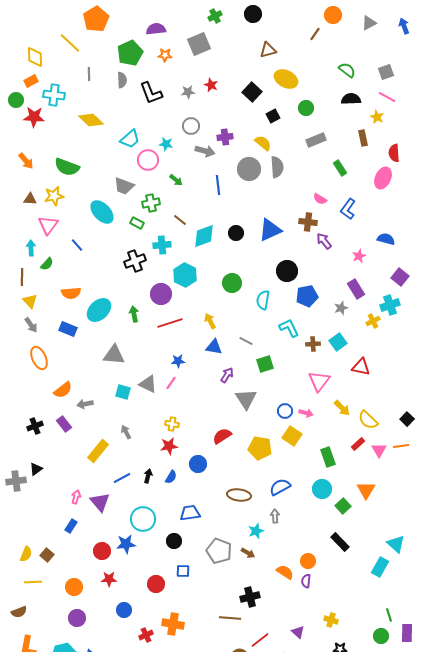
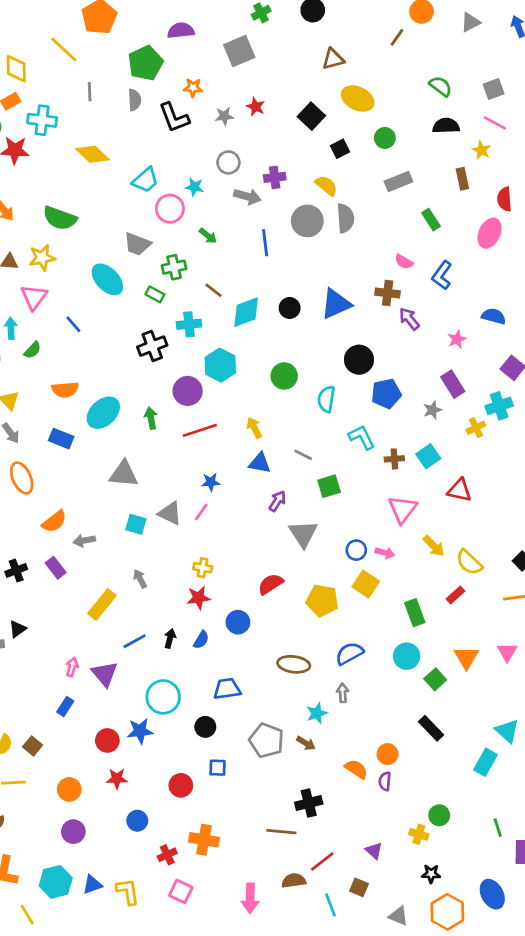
orange star: (165, 55) -> (193, 88), moved
pink triangle: (379, 450) -> (507, 652), moved
green circle: (381, 636) -> (439, 815), moved

